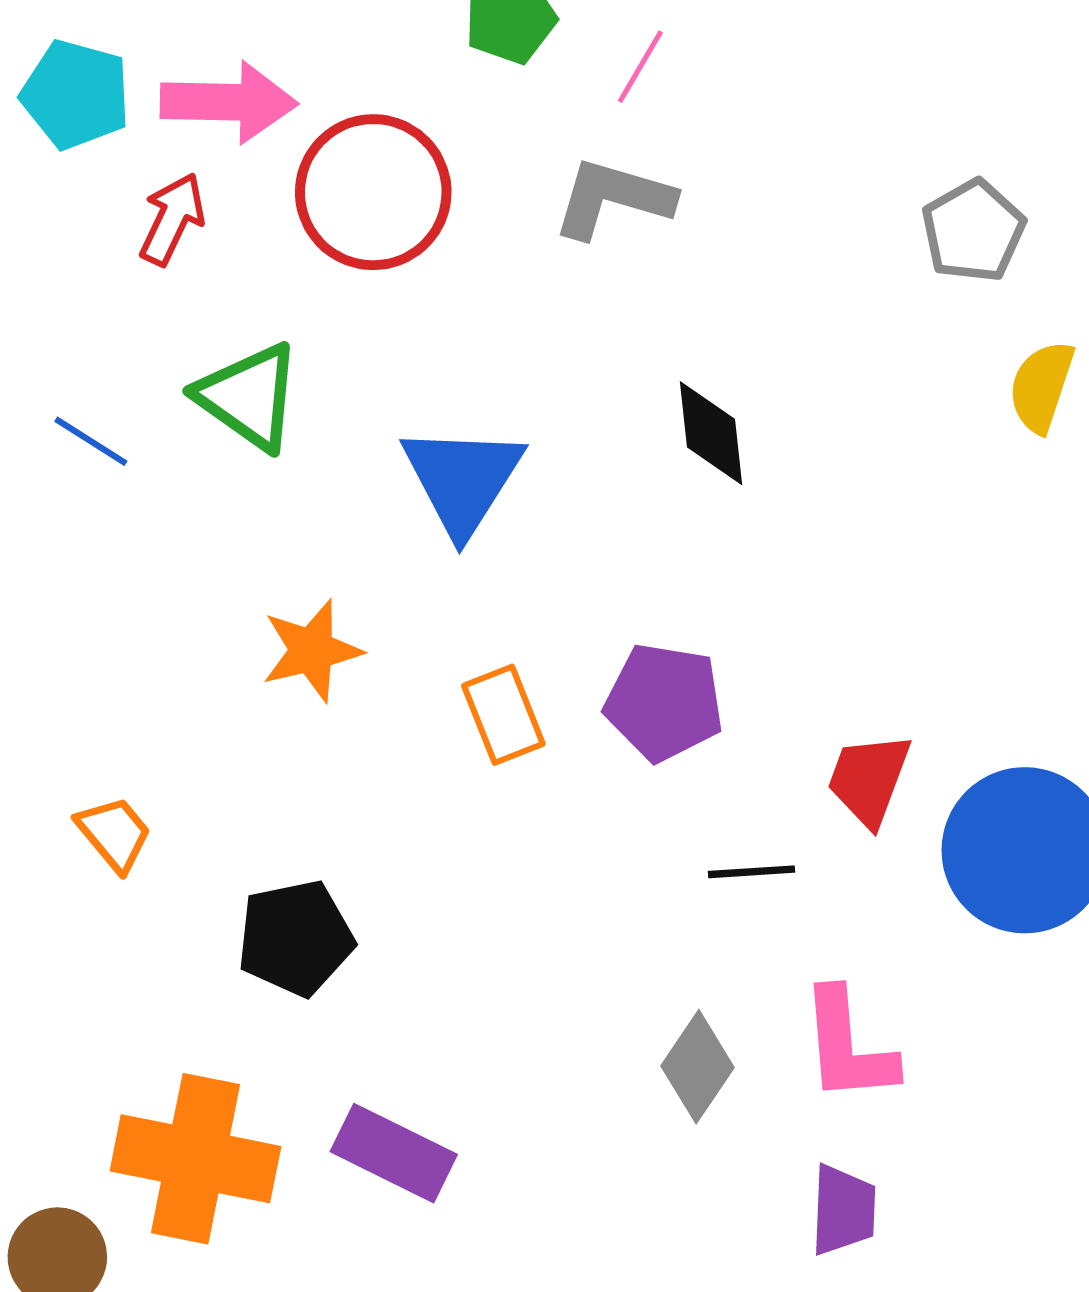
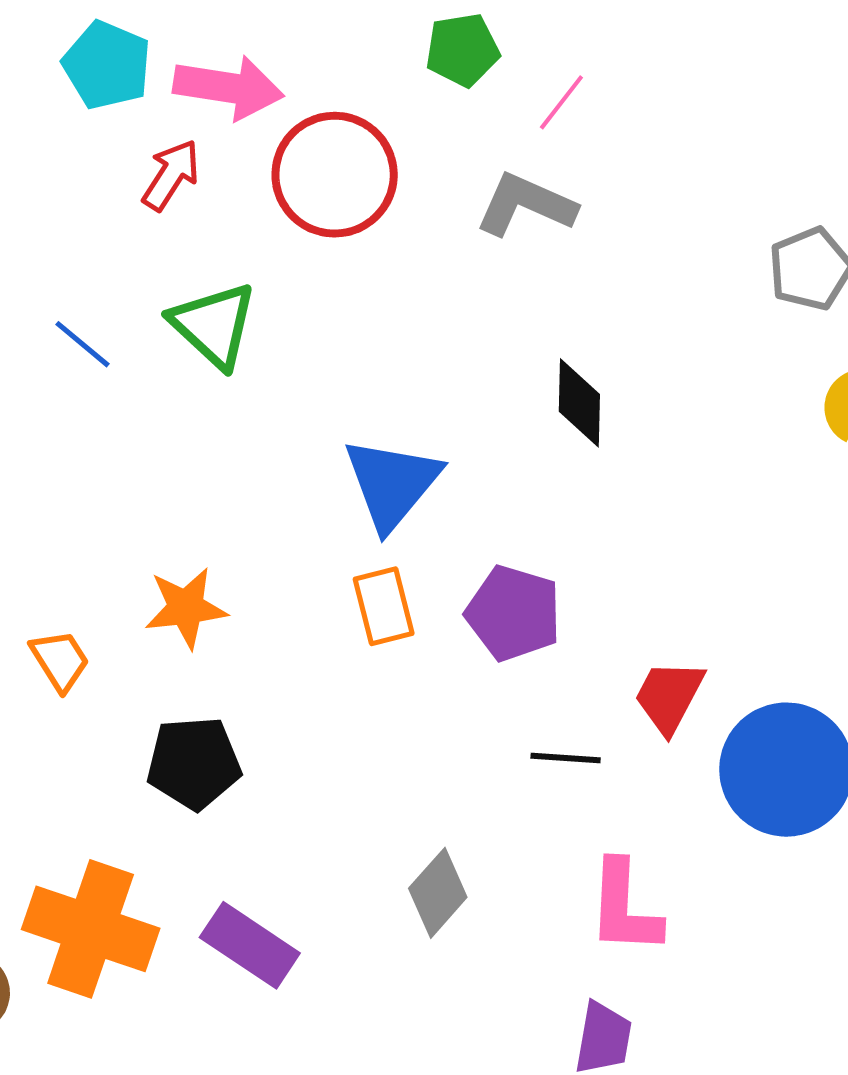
blue triangle: (462, 480) -> (392, 484), moved
orange star: (312, 651) -> (186, 608), moved
gray diamond: (697, 1067) -> (438, 893), moved

